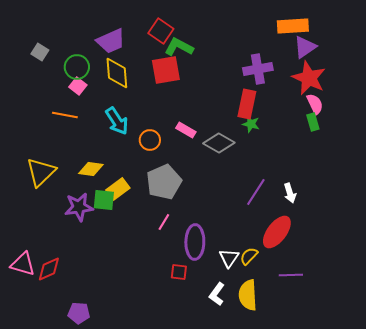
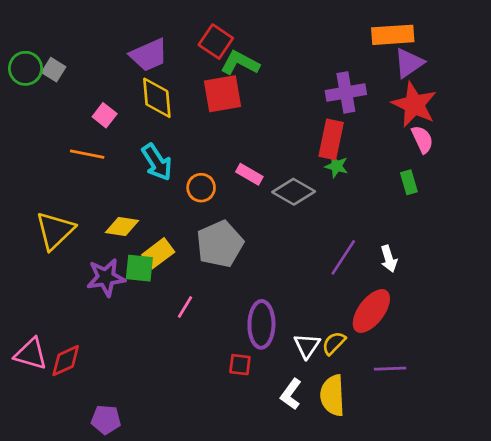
green circle: (77, 67) -> (25, 68), moved
green rectangle: (313, 122) -> (409, 182), moved
pink line: (164, 222) -> (185, 307), moved

